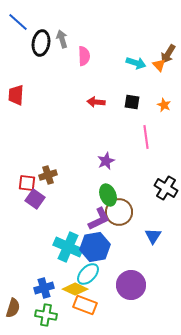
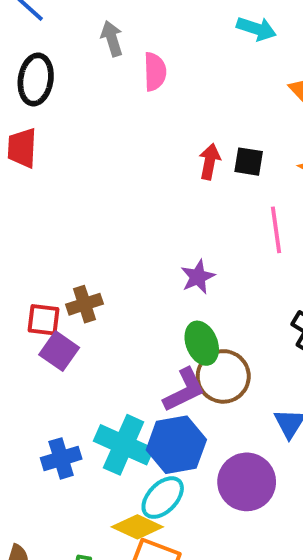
black ellipse: (41, 43) -> (36, 79), moved
cyan arrow: (136, 63) -> (256, 29), moved
red arrow: (96, 102) -> (210, 162), moved, turned 96
purple circle: (131, 285) -> (247, 482), moved
blue cross: (44, 288) -> (61, 458), moved

